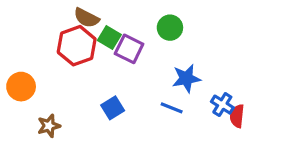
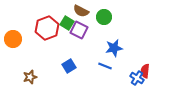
brown semicircle: (86, 18) -> (81, 11), moved
orange circle: (21, 87) -> (13, 39), moved
blue cross: (222, 105) -> (137, 78), moved

